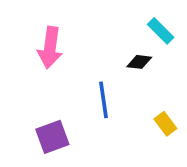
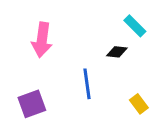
purple square: (52, 137) -> (32, 104), moved

